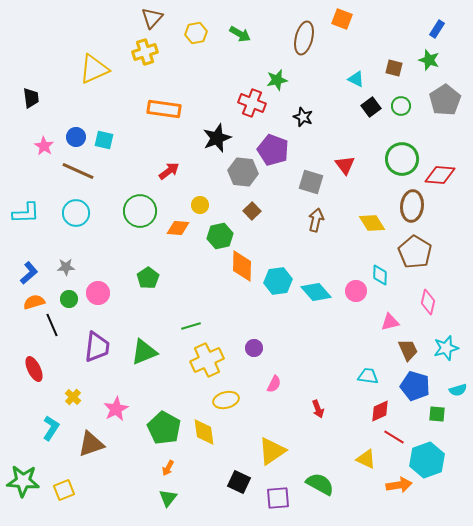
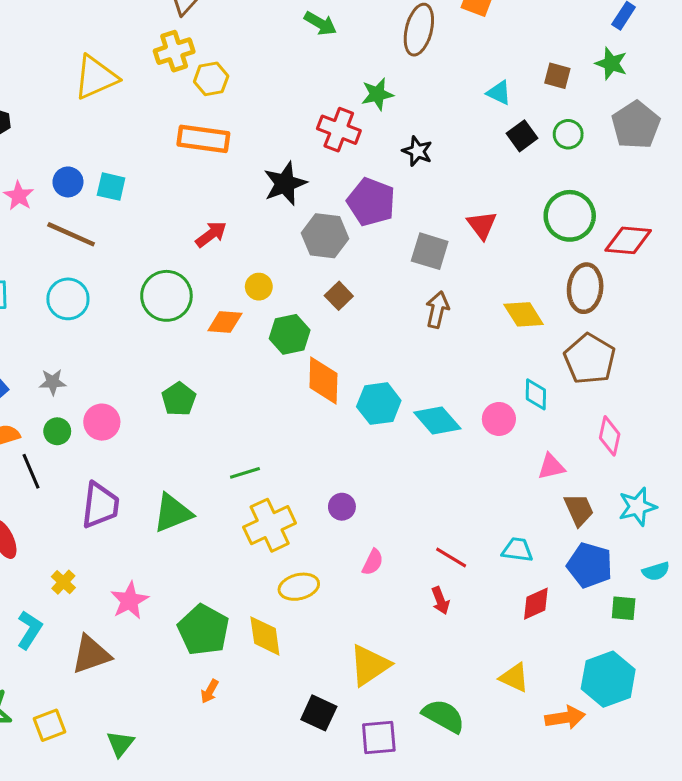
yellow hexagon: (196, 33) -> (211, 79), moved
red line: (394, 437) -> (451, 557), moved
green triangle: (168, 498) -> (120, 744), moved

